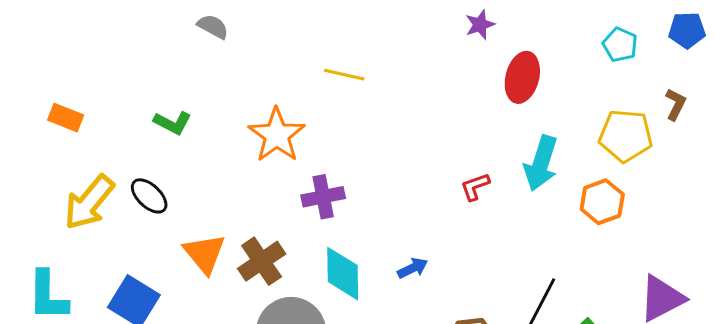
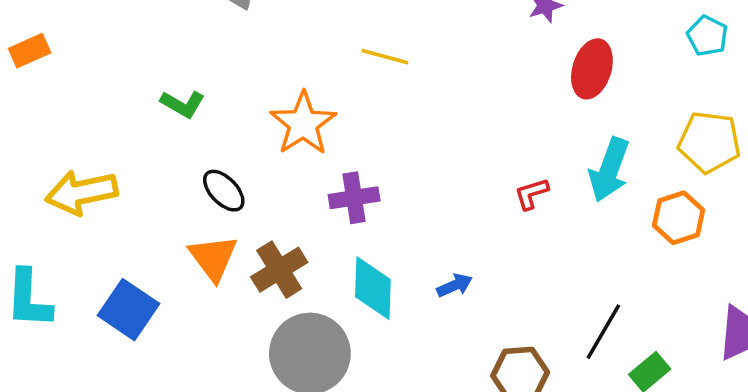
orange rectangle: (66, 118) -> (30, 51), moved, turned -48
black ellipse: (149, 196) -> (224, 191), moved
yellow arrow: (89, 202) -> (81, 192), turned 36

